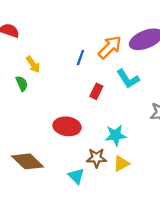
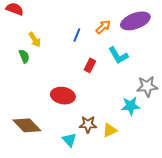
orange arrow: (110, 47) -> (103, 27), size x0.7
cyan star: (116, 135) -> (131, 106), moved

